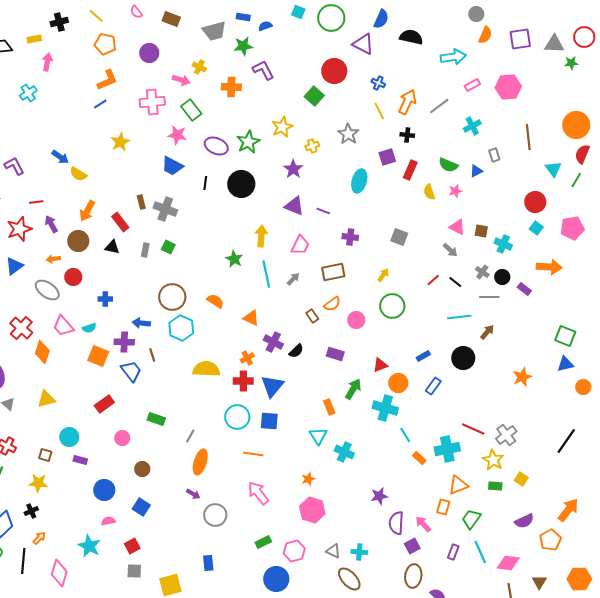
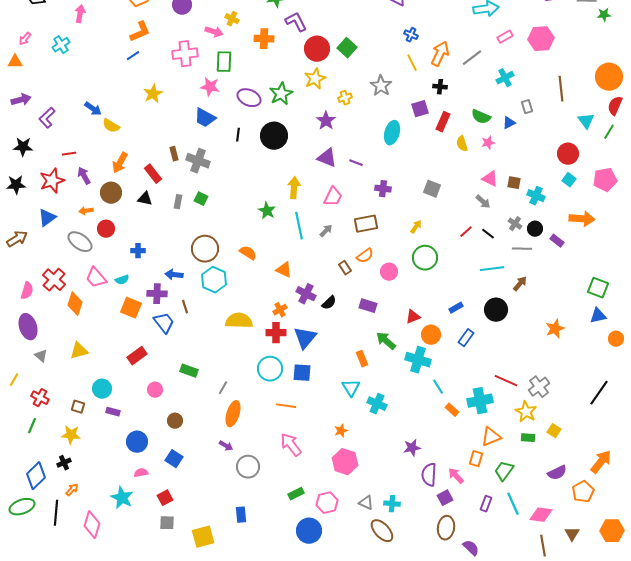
red circle: (334, 71) -> (317, 49), moved
green rectangle: (191, 110) -> (224, 62), turned 40
purple L-shape: (14, 166) -> (47, 118), turned -105
green arrow: (353, 389) -> (386, 341), turned -80

